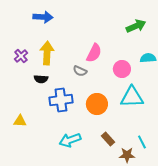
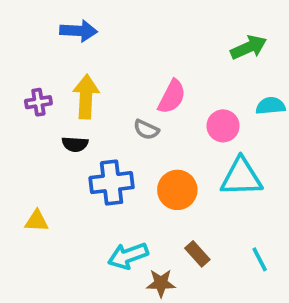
purple cross: (21, 56) -> (38, 102), turned 32
brown star: (127, 155) -> (161, 283), moved

